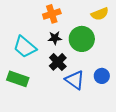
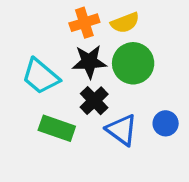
yellow semicircle: (100, 14) -> (125, 23), moved
black star: (55, 38) -> (89, 62), size x1.5
green rectangle: (18, 79) -> (57, 128), moved

